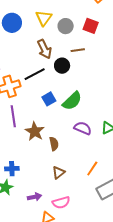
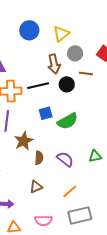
gray circle: (66, 26) -> (75, 53), moved
purple semicircle: (83, 128) -> (65, 159), moved
pink semicircle: (61, 203) -> (43, 220), moved

